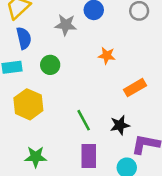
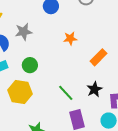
gray star: (66, 25) -> (24, 32), moved
green circle: (50, 65) -> (30, 65), moved

